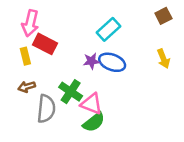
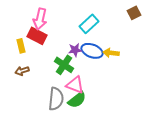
pink arrow: (30, 23) -> (40, 19), moved
yellow arrow: (163, 59) -> (111, 53), moved, turned 119
green cross: (71, 92) -> (64, 65), moved
gray semicircle: (46, 109) -> (56, 99), moved

